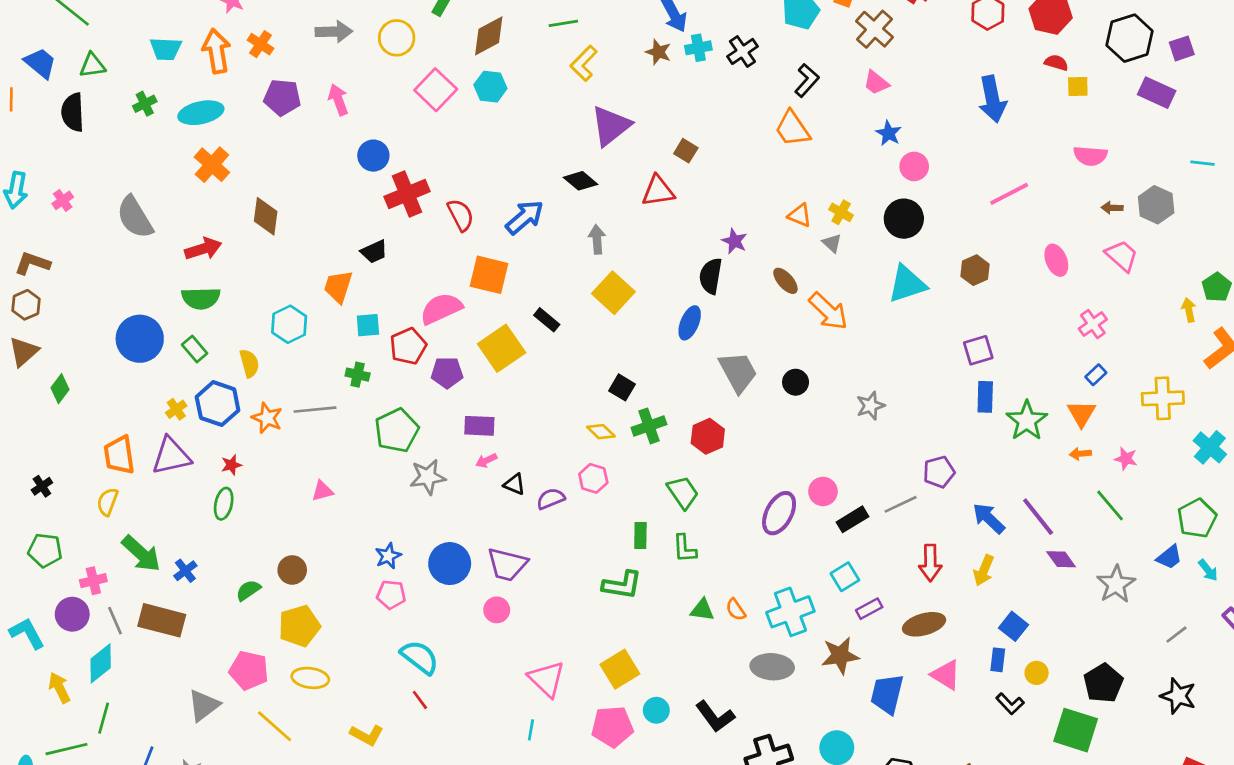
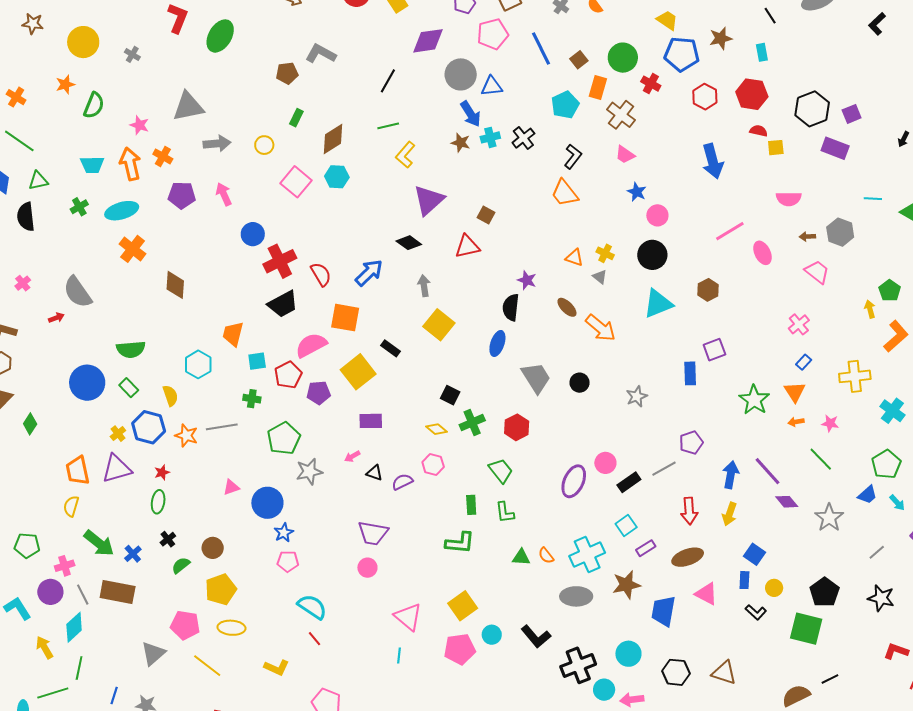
yellow circle: (397, 38) -> (264, 145), size x0.7
red arrow: (203, 249) -> (56, 318), moved, size x0.6
black trapezoid: (374, 252) -> (283, 304), moved, size x1.5
pink ellipse: (1056, 260) -> (762, 253), moved
blue rectangle: (985, 397) -> (690, 373), moved
purple rectangle: (479, 426) -> (371, 421), moved
black cross: (42, 486) -> (168, 539), moved
blue arrow: (989, 518) -> (731, 475), turned 60
blue circle: (450, 564) -> (267, 503), moved

